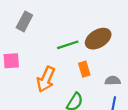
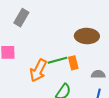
brown ellipse: (98, 39) -> (87, 36), turned 30
green line: (68, 45) -> (57, 60), moved

